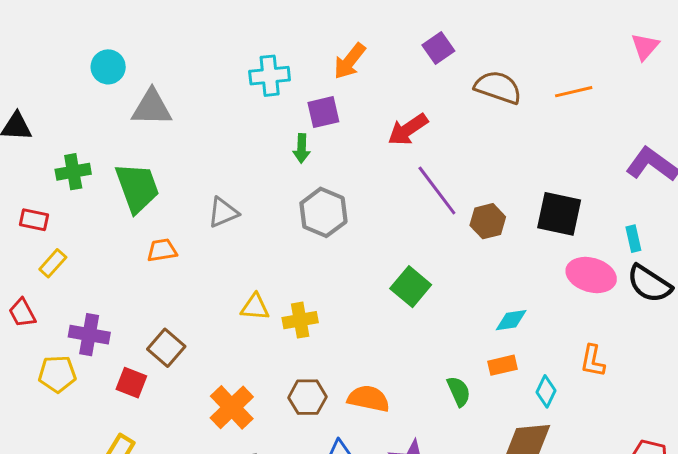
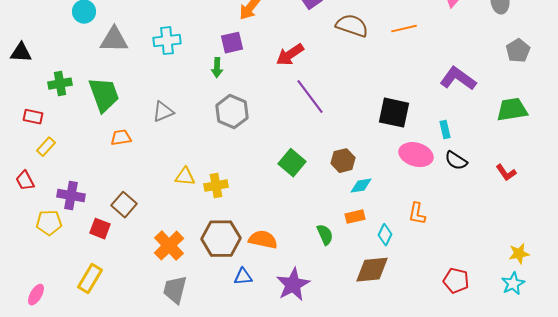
cyan cross: (270, 76) -> (167, 41), moved
brown hexagon: (488, 221) -> (343, 161), moved
black semicircle: (649, 284) -> (456, 161), size x0.7
brown hexagon: (307, 397) -> (221, 239), size x1.5

